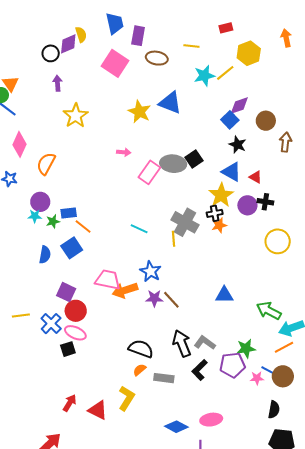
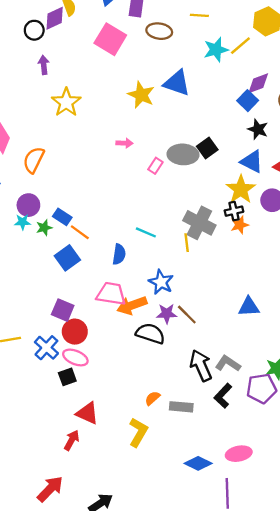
pink rectangle: (149, 172) -> (155, 166), size x0.6
blue rectangle: (69, 213) -> (62, 217), turned 42
blue semicircle: (45, 255) -> (119, 254), moved
black semicircle: (141, 349) -> (150, 334), moved
red triangle: (98, 410) -> (87, 413), moved

